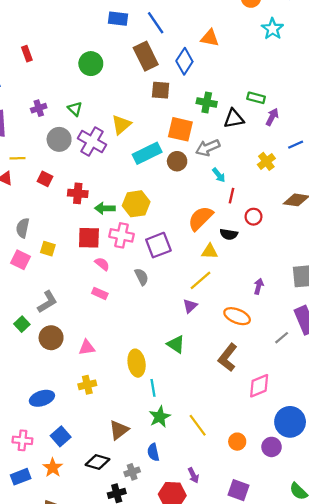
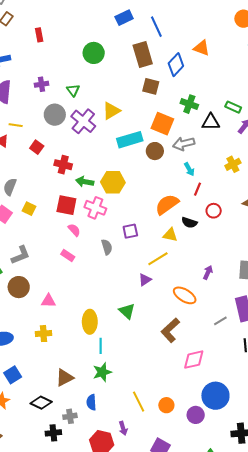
blue rectangle: (118, 19) -> (124, 18), turned -42
purple square: (158, 245) -> (130, 231), moved, size x0.7
yellow line: (198, 425) -> (139, 402), moved

